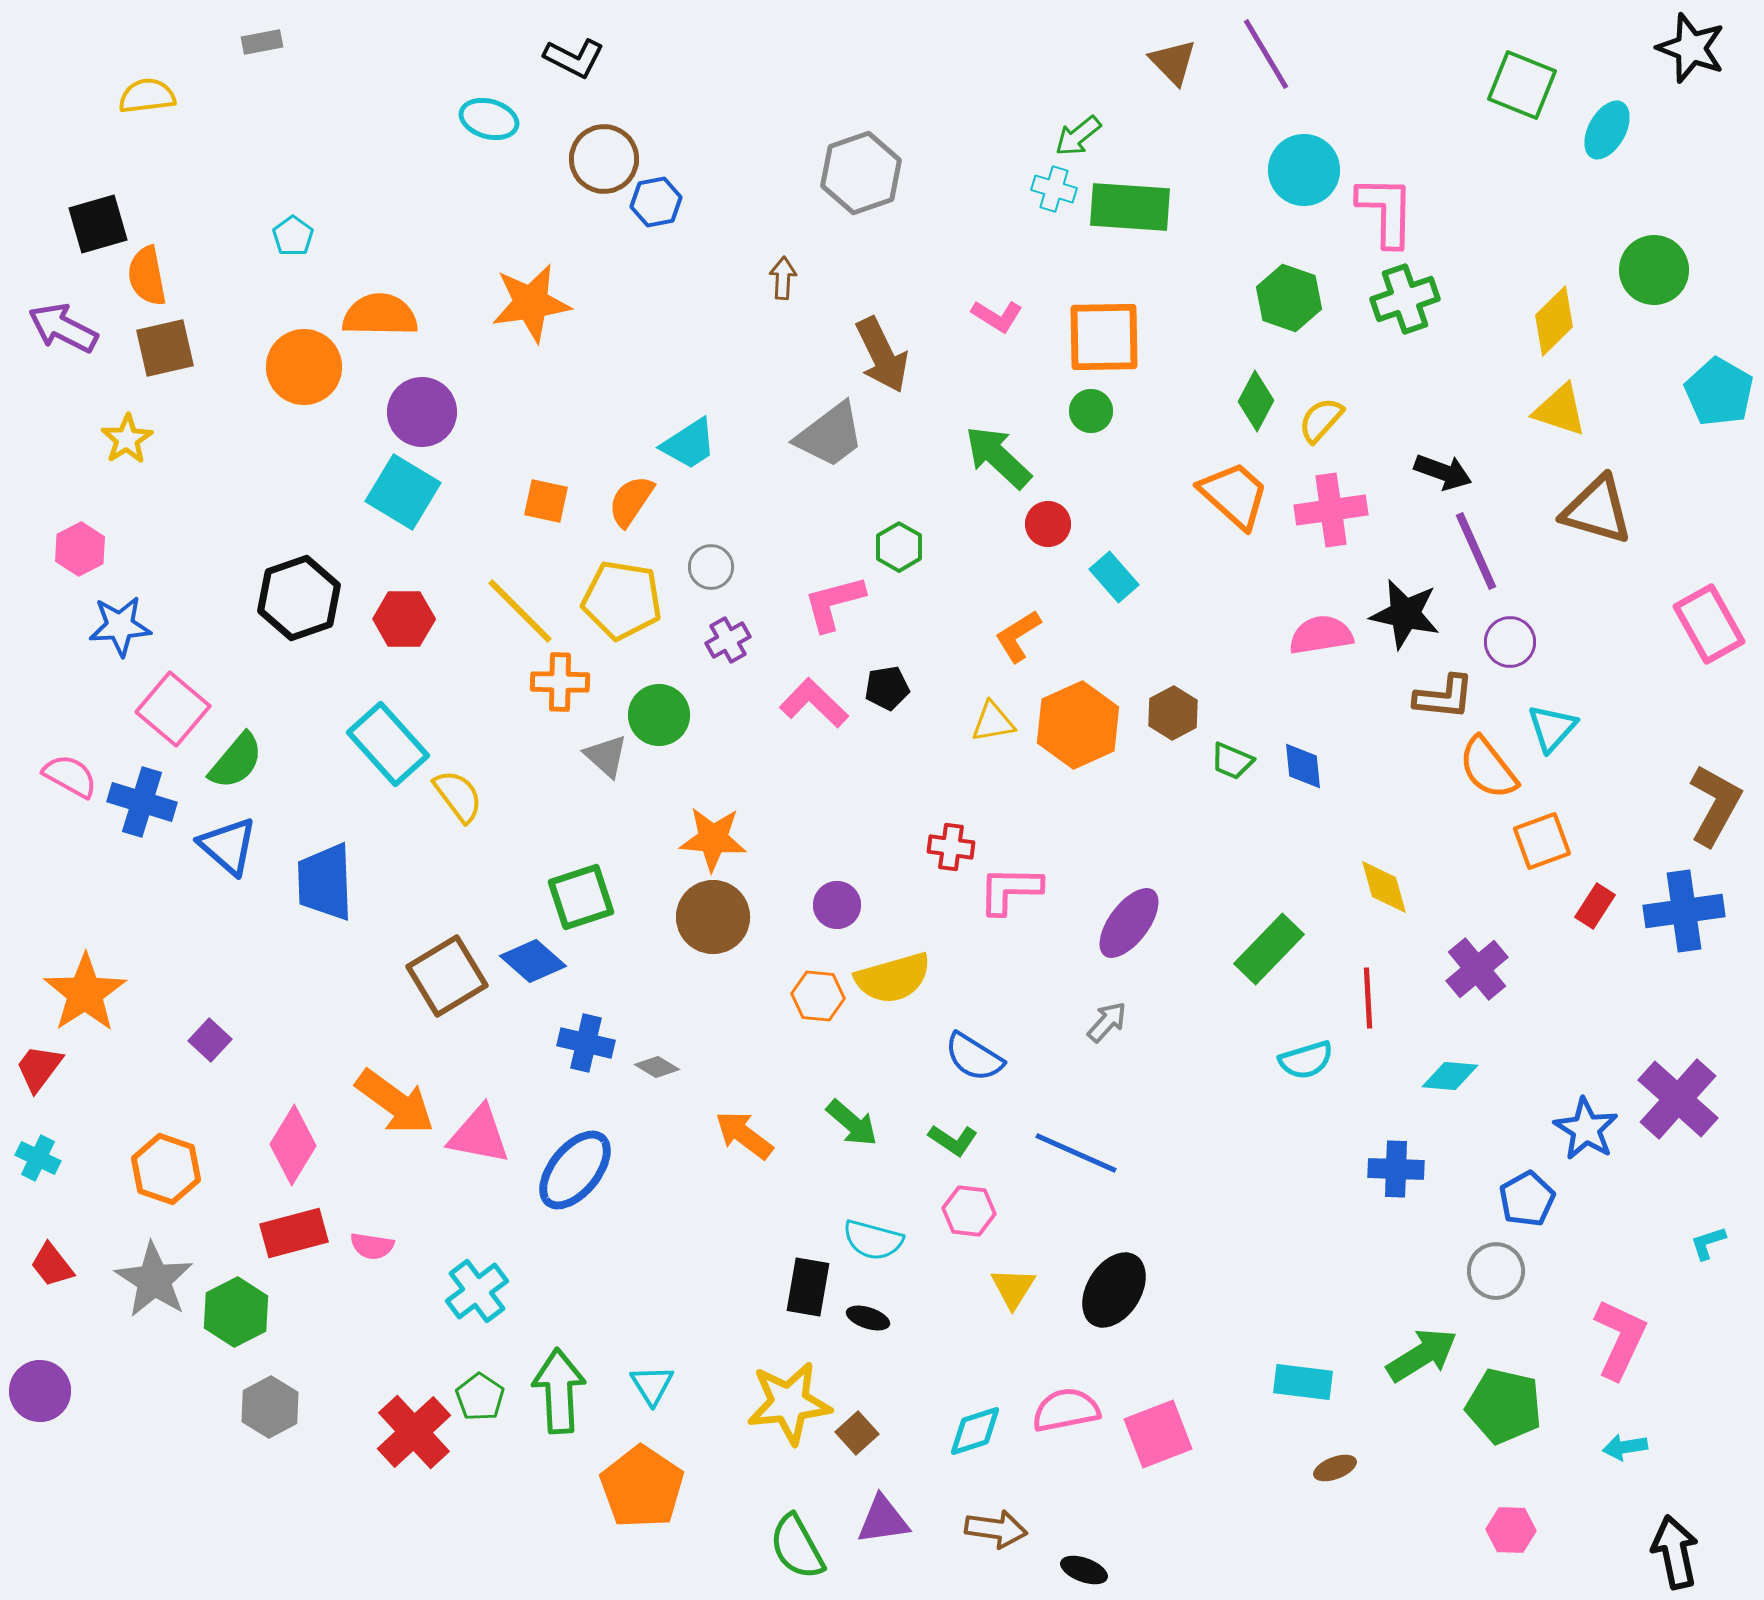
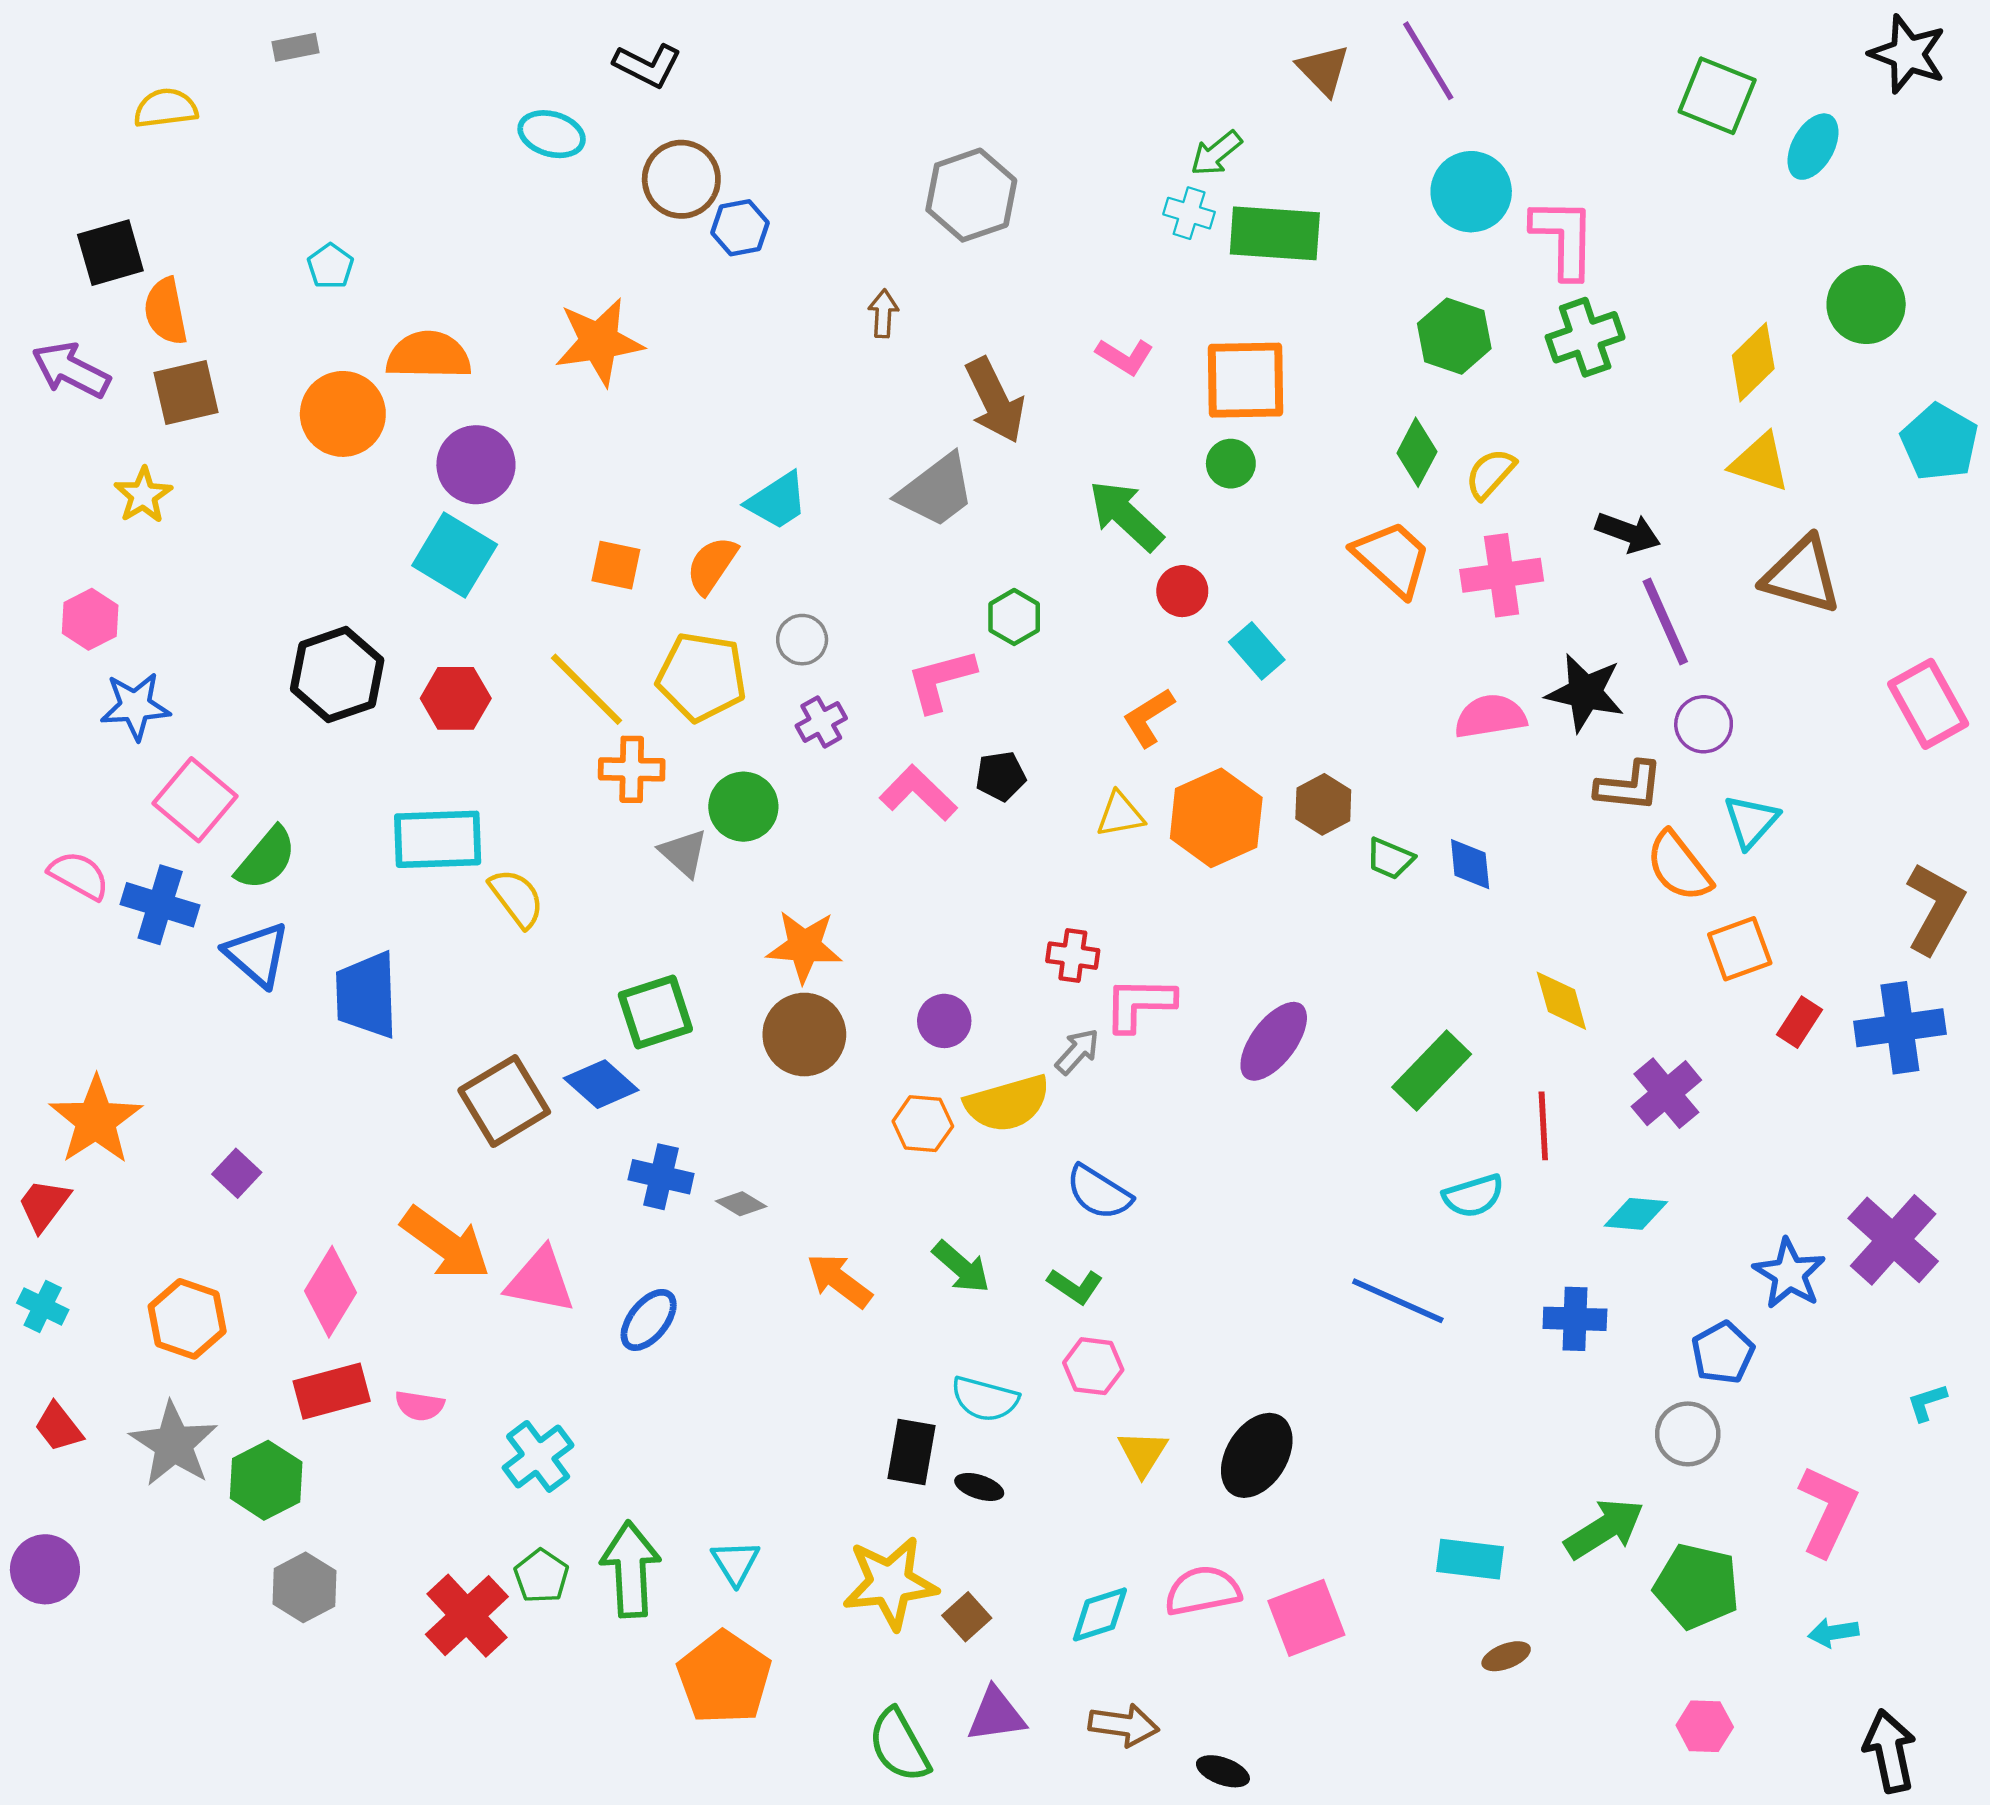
cyan rectangle: (388, 744) -> (438, 839), turned -50
gray arrow: (1107, 1022) -> (1077, 1051), moved
blue line: (1076, 1153) -> (1398, 1301), moved
blue ellipse: (575, 1170) -> (649, 1320), size x0.7

